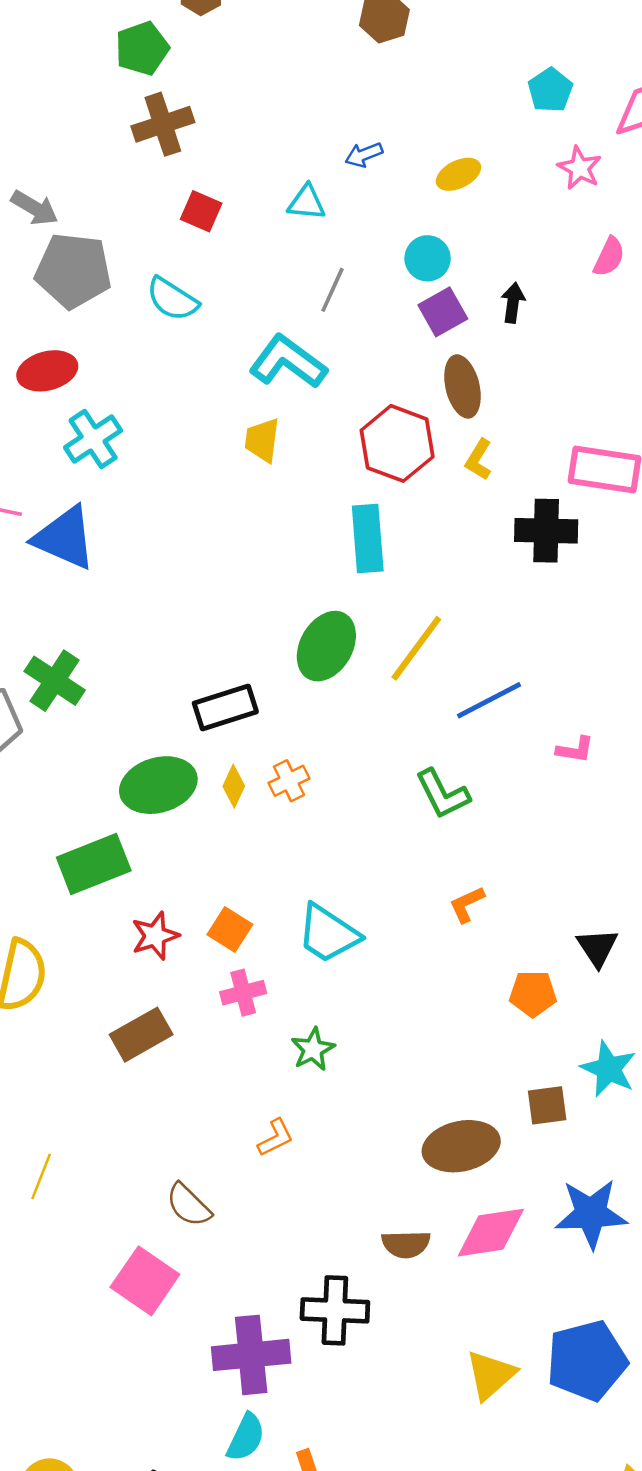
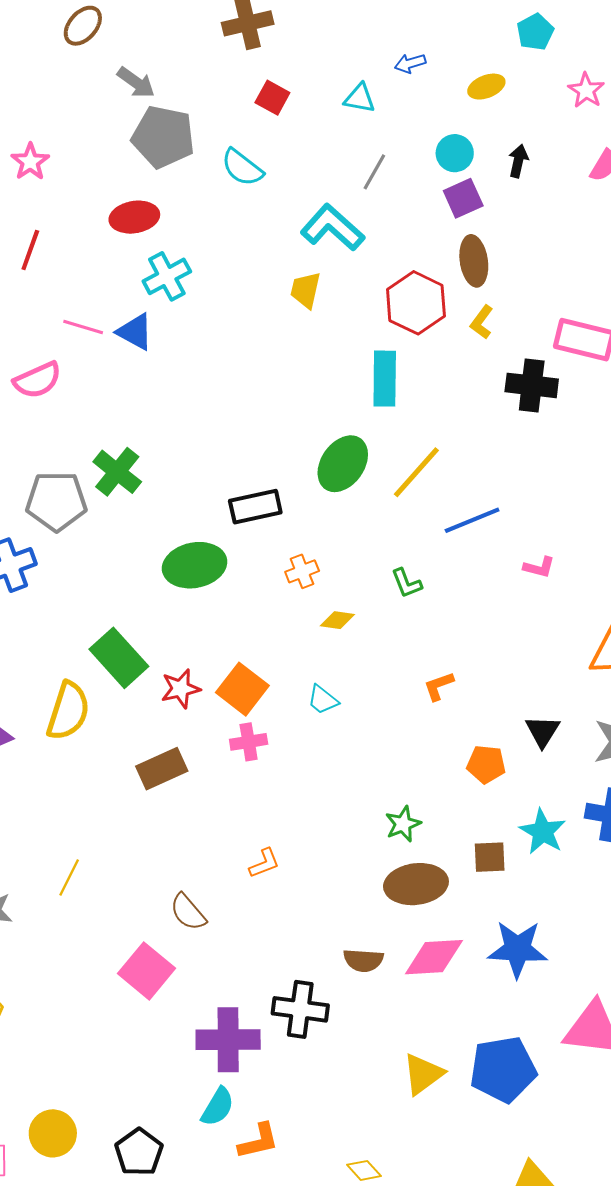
cyan pentagon: (550, 90) -> (535, 32), moved
black arrow: (513, 303) -> (518, 161), moved
blue triangle: (65, 538) -> (135, 332), moved, size x0.7
yellow diamond: (234, 786) -> (337, 620), moved, turned 68
green L-shape: (443, 794) -> (407, 583), moved, size x0.7
green rectangle: (94, 864) -> (119, 658), moved, turned 64
orange square: (230, 930) -> (242, 689), size x1.4
cyan trapezoid: (328, 934) -> (323, 700), size x0.6
green star: (313, 1049) -> (403, 824), moved

